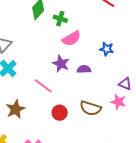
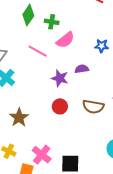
purple star: (61, 64) -> (60, 78), moved
pink line: (43, 86) -> (38, 51), moved
red circle: (60, 113) -> (60, 106), moved

